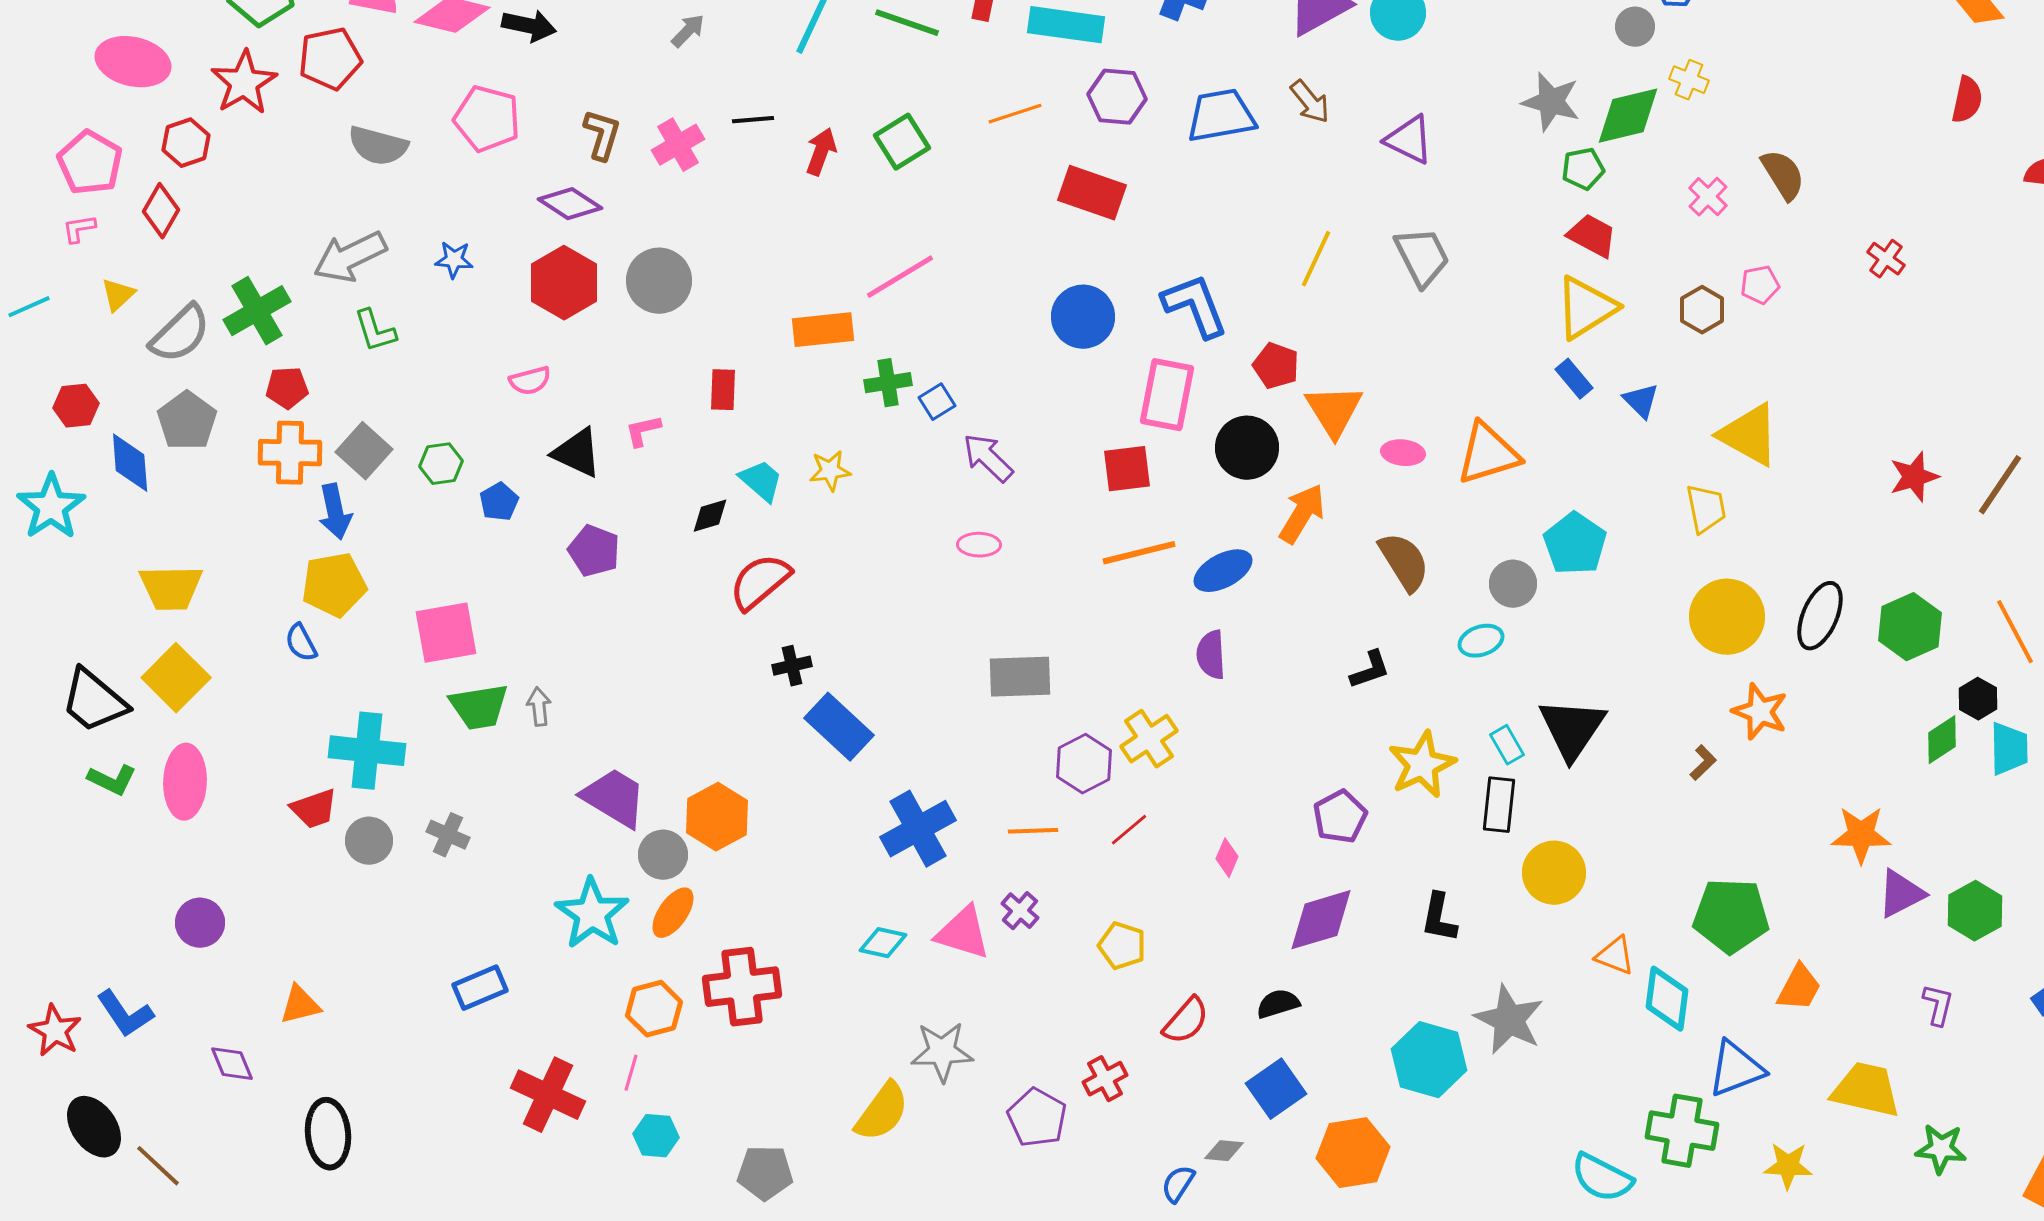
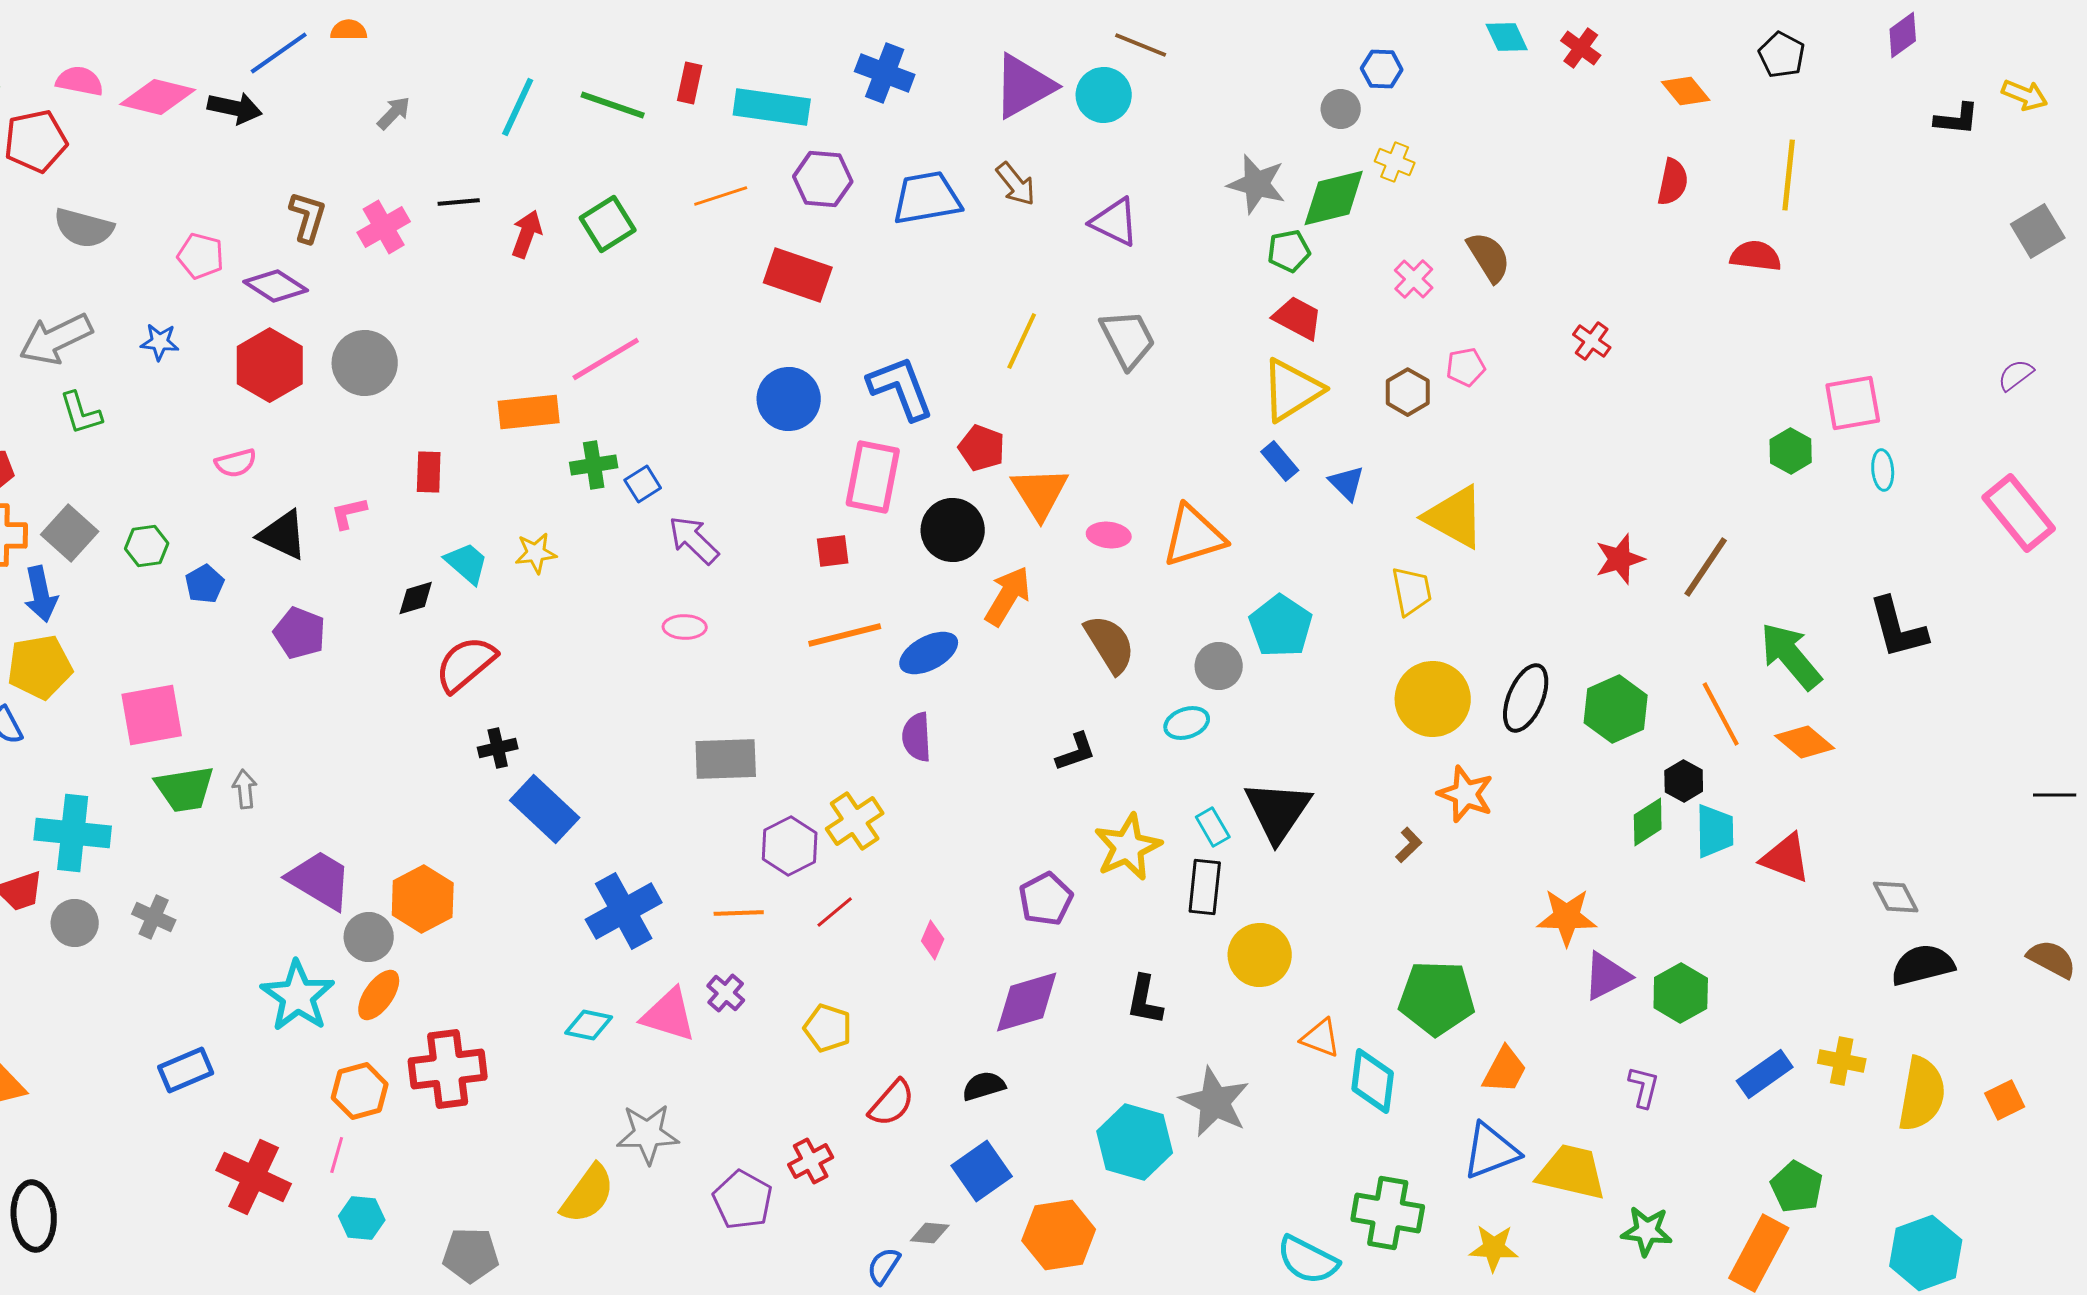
pink pentagon: (487, 119) -> (201, 256), moved, size x0.7
red square: (1127, 469) -> (833, 551), size x0.7
blue triangle: (1736, 1069) -> (1491, 1151), moved

